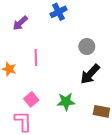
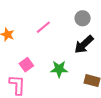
pink line: (36, 57) -> (43, 27), moved, turned 49

